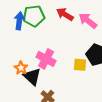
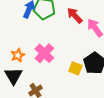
black triangle: (32, 77) -> (13, 76), moved

